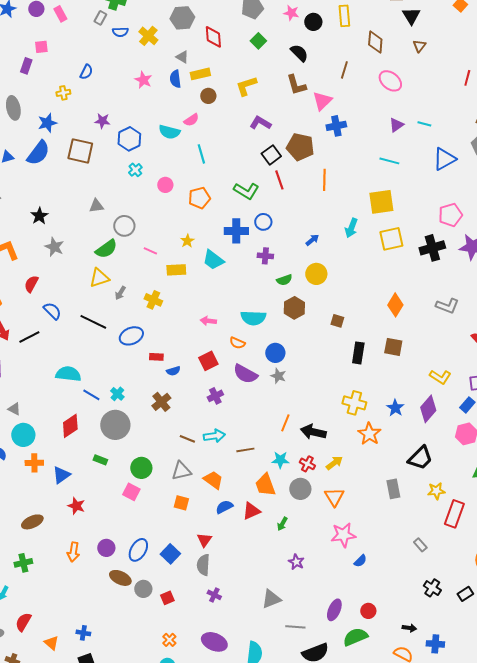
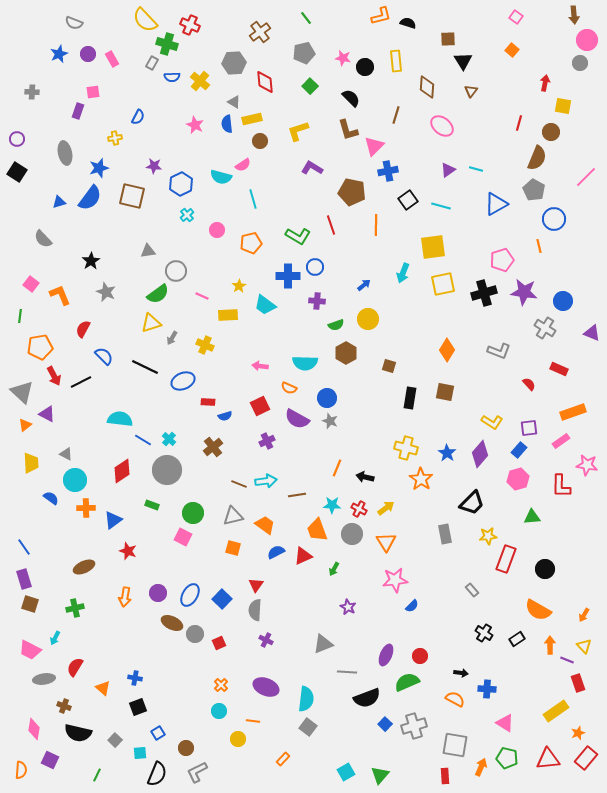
black square: (271, 155) -> (408, 200), moved
black arrow: (313, 432) -> (365, 477), size x0.7

